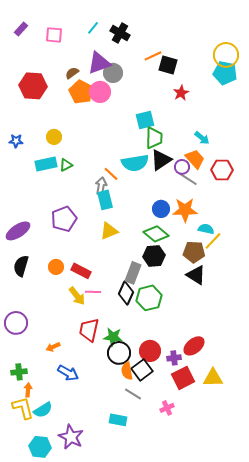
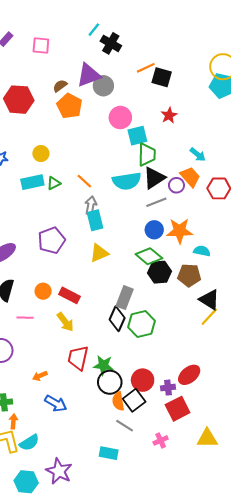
cyan line: (93, 28) -> (94, 30), moved
pink circle: (100, 92) -> (120, 118), moved
red star: (181, 93) -> (169, 115), moved
orange line: (111, 174) -> (84, 181), moved
gray line: (188, 179) -> (156, 202), moved, turned -54
yellow line: (213, 241) -> (209, 317), moved
black hexagon: (154, 256) -> (160, 272), moved
black triangle: (196, 275) -> (209, 300), moved
pink line: (93, 292) -> (25, 318), moved
yellow triangle: (213, 378) -> (207, 438), moved

